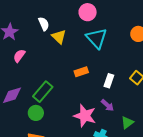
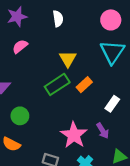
yellow triangle: (59, 37) -> (68, 59), moved
orange rectangle: (81, 72) -> (84, 85), turned -40
green rectangle: (43, 92) -> (57, 84), moved

